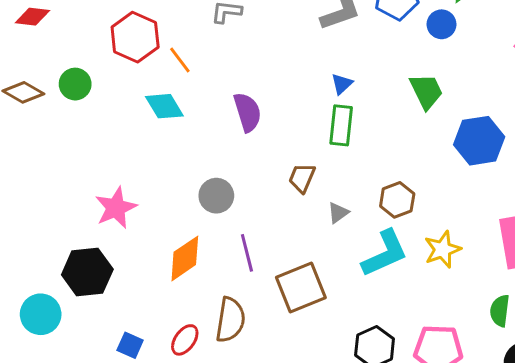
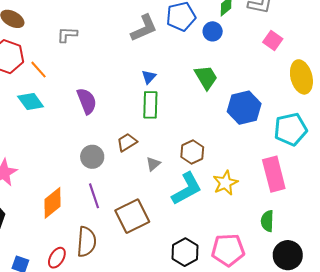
brown trapezoid: (302, 178) -> (127, 142), turned 40
gray circle: (216, 196) -> (92, 157), moved

